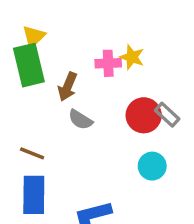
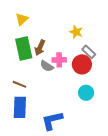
pink cross: (108, 63) -> (59, 60), moved
green rectangle: (29, 65) -> (24, 49), moved
gray rectangle: (167, 115) -> (89, 52), moved

